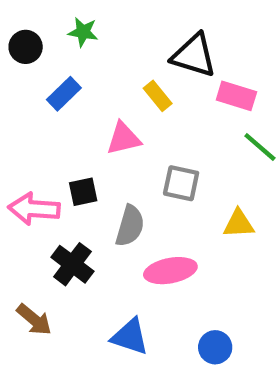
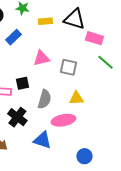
yellow rectangle: (158, 96) -> (45, 21), moved, turned -56
gray square: (181, 183) -> (68, 67), moved
yellow triangle: (239, 224) -> (76, 98), moved
blue triangle: (130, 337) -> (42, 140), moved

